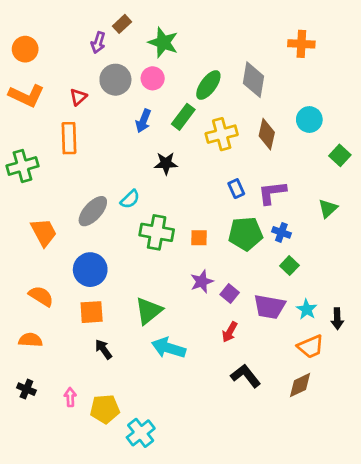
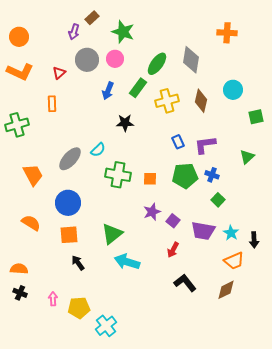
orange rectangle: (69, 138) -> (52, 104), size x0.7
green square: (340, 155) -> (256, 117), turned 35
orange semicircle: (30, 340) -> (19, 269), moved

